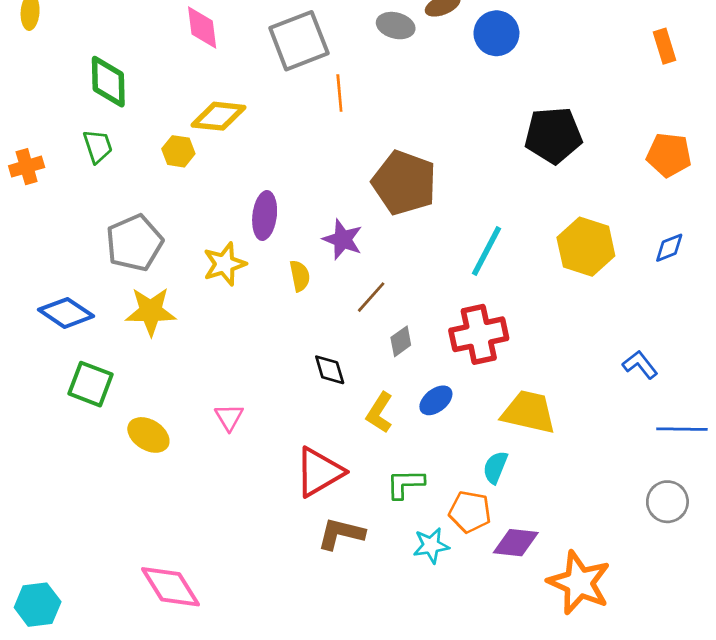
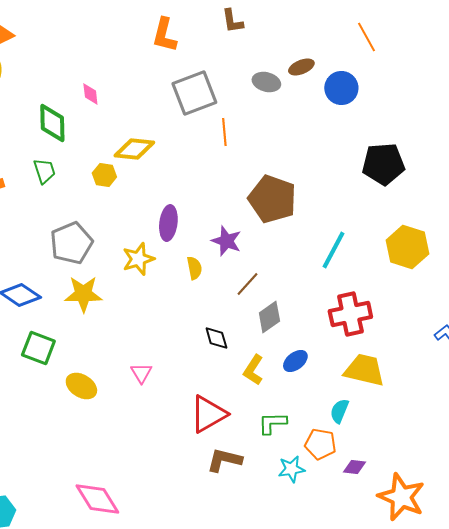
pink diamond: (202, 28) -> (90, 94), moved, size x0.7
red cross: (479, 334) -> (350, 314), moved
gray diamond: (401, 341) -> (269, 317), size x1.4
purple diamond: (516, 543) -> (354, 467), size x0.7

